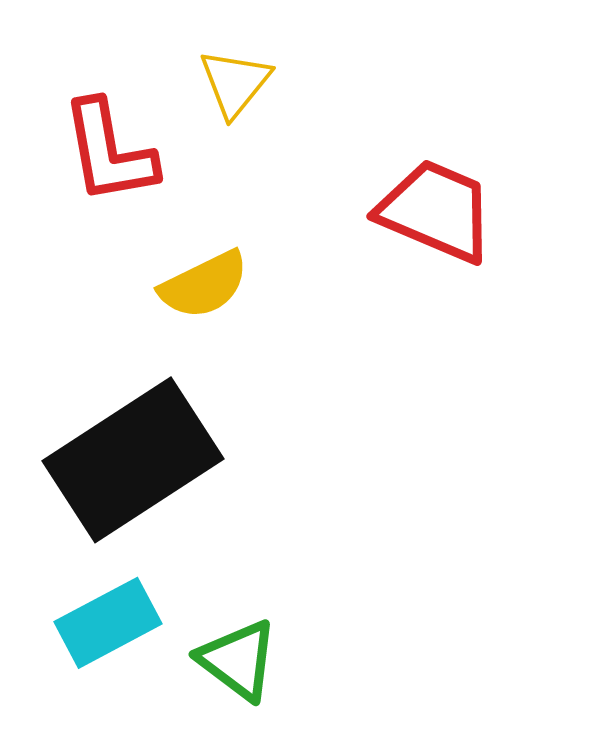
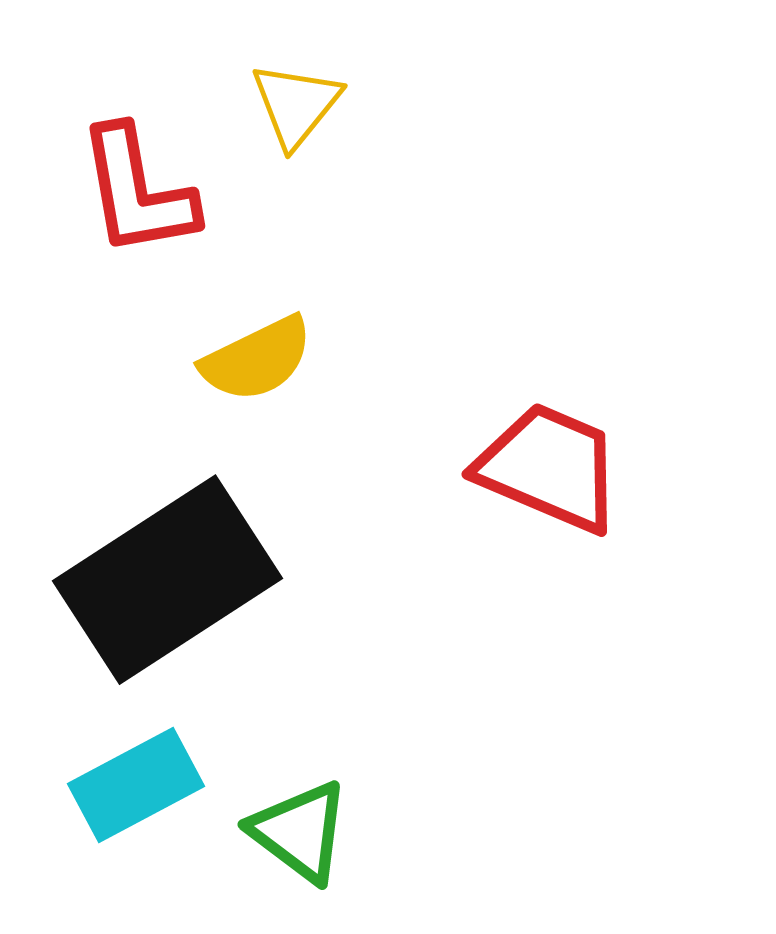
red trapezoid: (436, 211) -> (549, 467), moved

